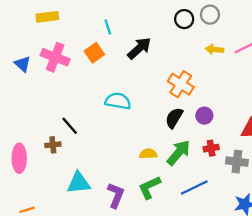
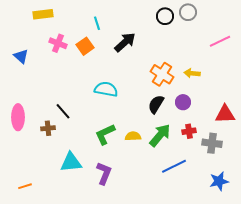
yellow arrow: (214, 49) -> (192, 73), moved
pink cross: (55, 57) -> (58, 43), moved, size x0.7
pink ellipse: (19, 158) -> (18, 117), moved
green L-shape: (149, 187) -> (105, 134), moved

